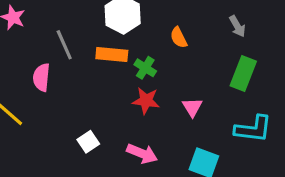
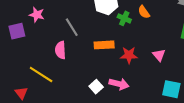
orange rectangle: (112, 54) -> (104, 45), moved
green cross: (145, 68) -> (124, 18), moved
pink arrow: (142, 154) -> (119, 84), moved

